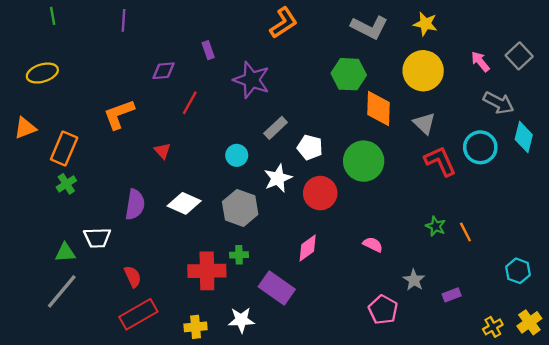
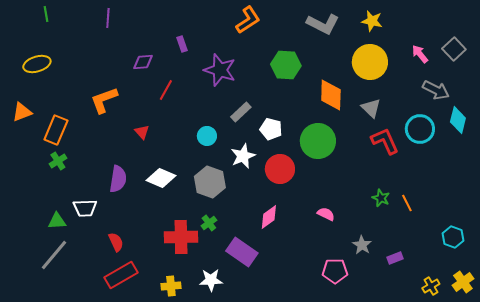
green hexagon: (349, 74) -> (286, 65), moved
green cross: (239, 255) -> (209, 223), turned -35
pink pentagon: (383, 310) -> (335, 271), turned -30

